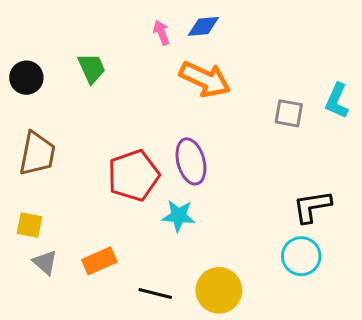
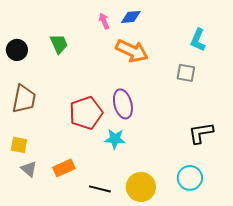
cyan L-shape: (337, 101) -> (198, 40), moved
cyan circle: (301, 256) -> (190, 178), moved

